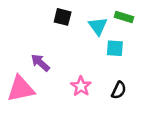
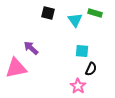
cyan square: (115, 48) -> (82, 51), moved
pink star: (81, 86) -> (78, 86), moved

